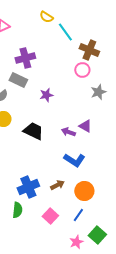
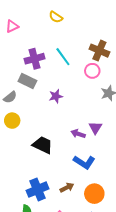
cyan line: (65, 32) -> (63, 57), moved
purple triangle: (85, 126) -> (95, 128), turned 32
black trapezoid: (33, 131) -> (43, 145), moved

